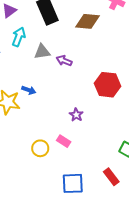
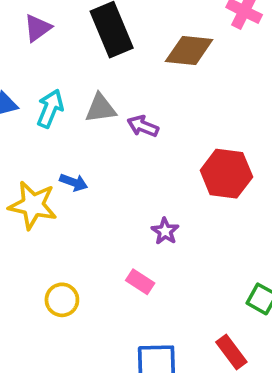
cyan arrow: (19, 37) -> (50, 109), moved
yellow circle: (40, 148) -> (62, 300), moved

